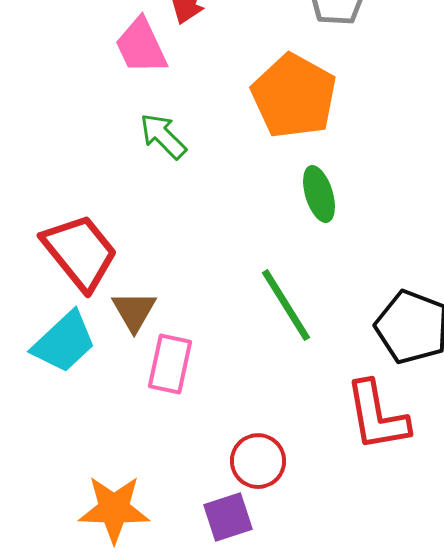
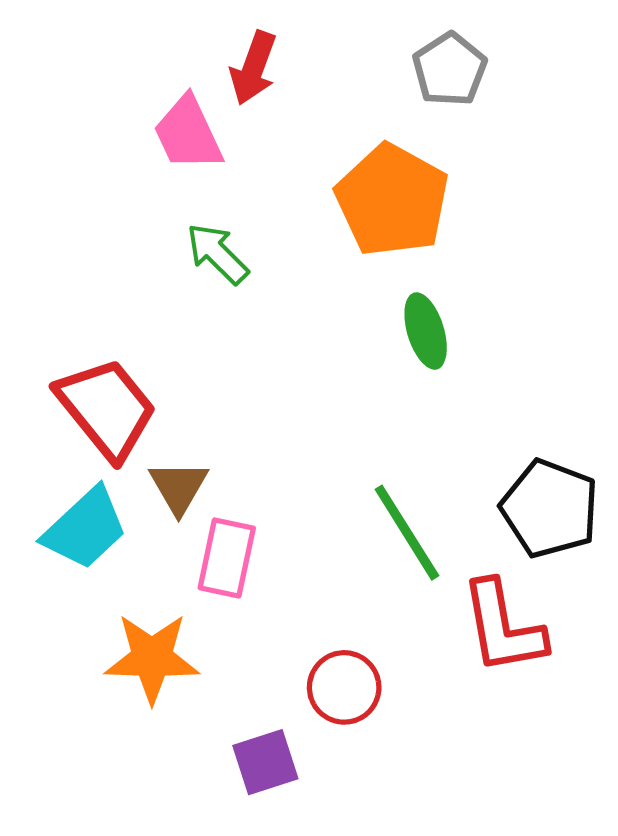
green line: (286, 305) -> (407, 533), moved
orange star: (114, 509) -> (152, 658), moved
purple square: (228, 517) -> (265, 762), moved

